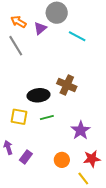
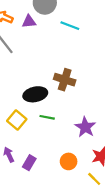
purple triangle: (40, 28) -> (29, 22), turned 40
yellow square: (19, 117) -> (17, 120), turned 36
green line: (47, 117) -> (47, 117), turned 32

